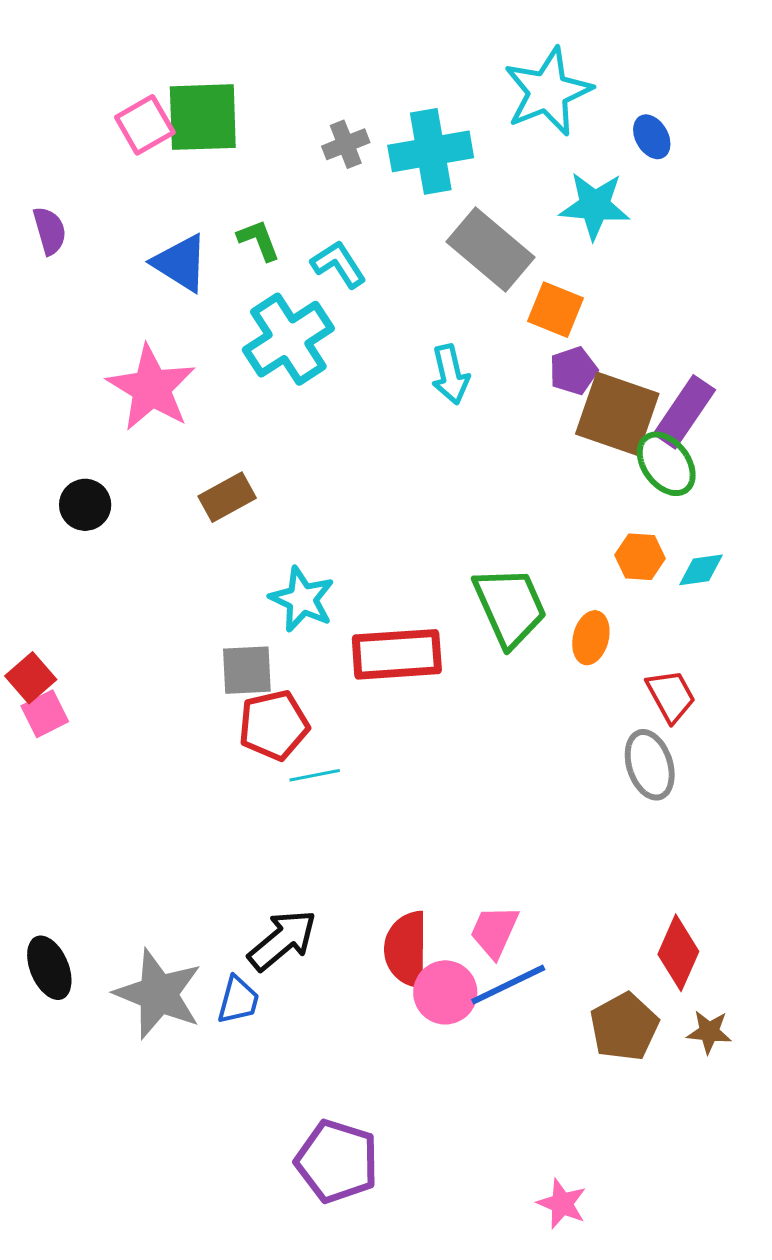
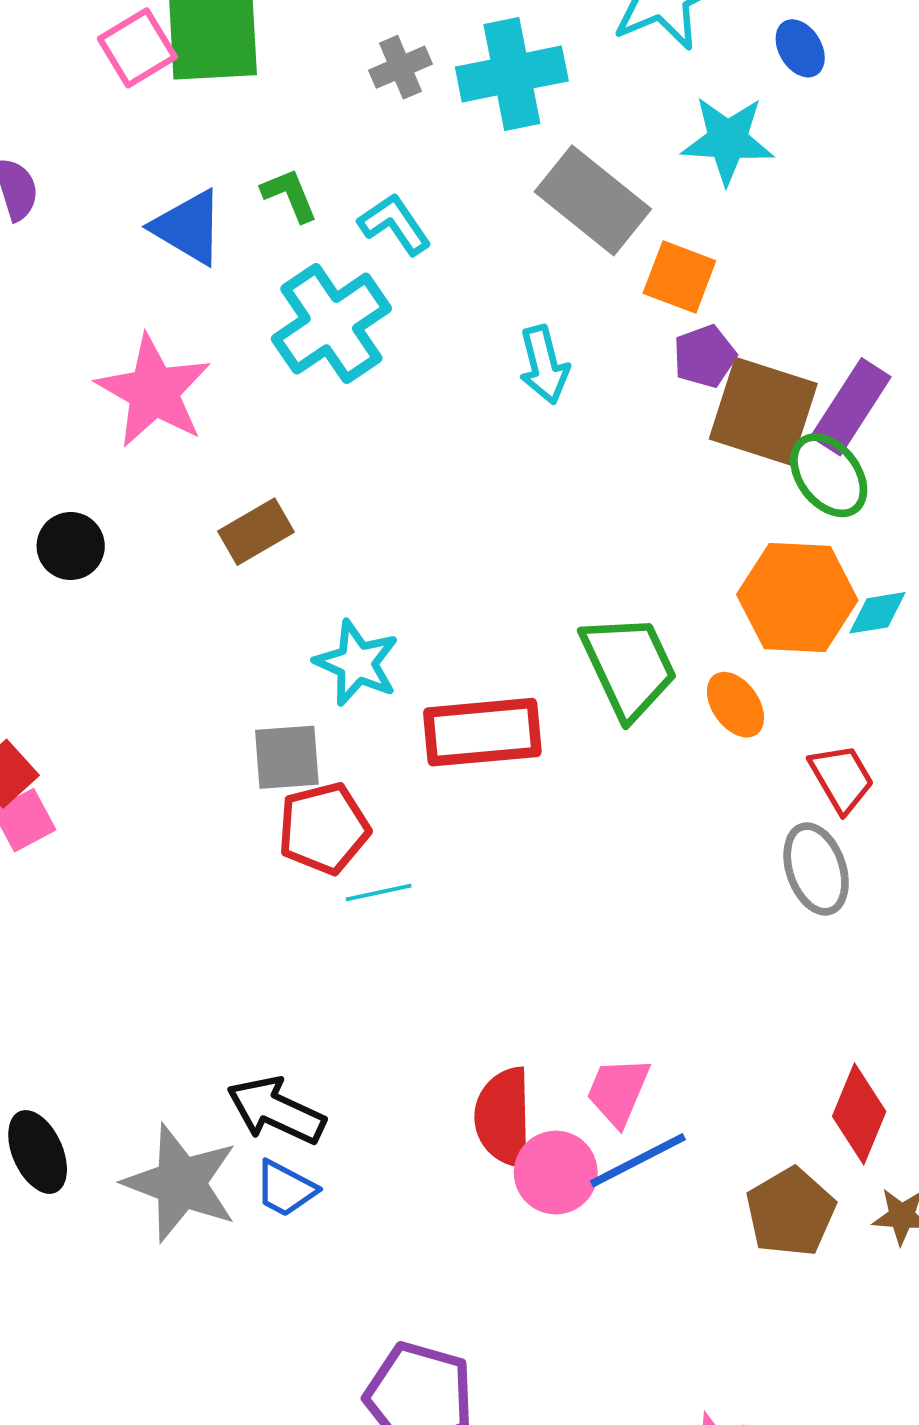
orange hexagon: (640, 557) -> (797, 597), size x1.8
orange ellipse: (591, 638) -> (735, 705), turned -48
black arrow: (282, 940) -> (276, 1110), moved, turned -114
blue trapezoid: (238, 1000) -> (285, 1189), turned 104

